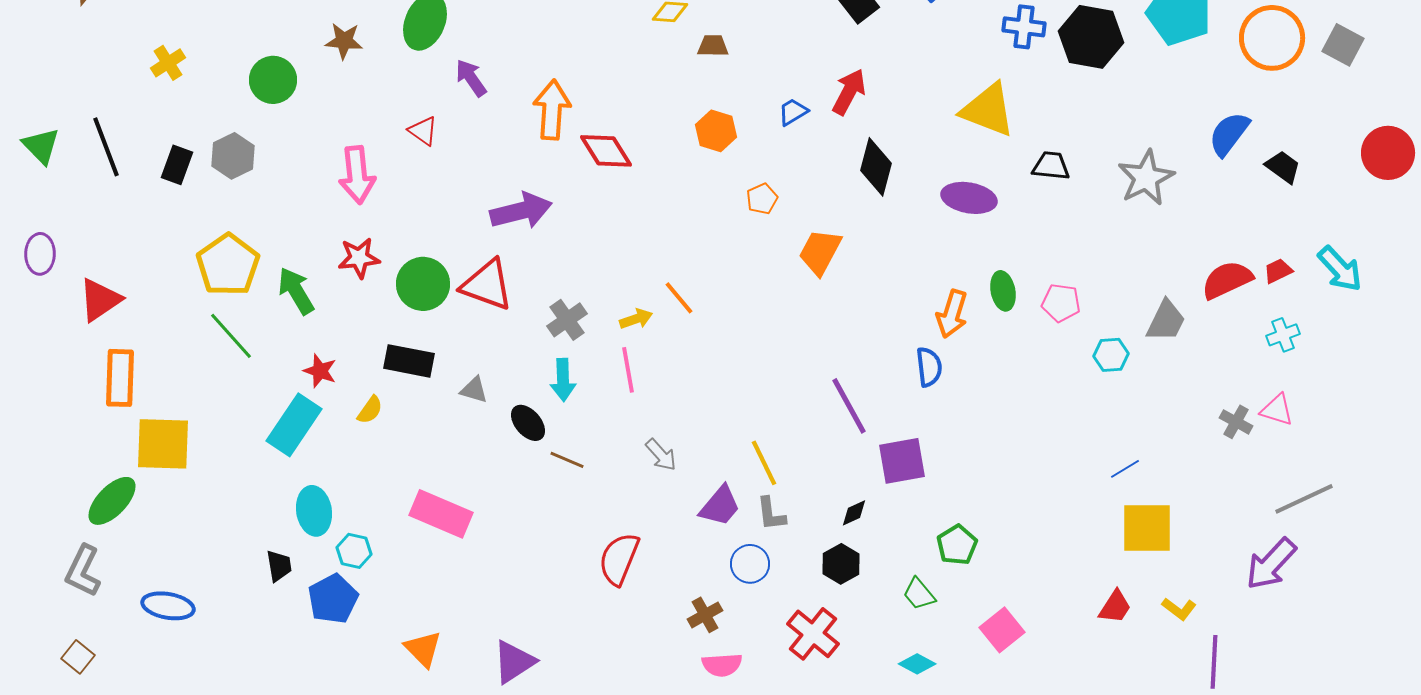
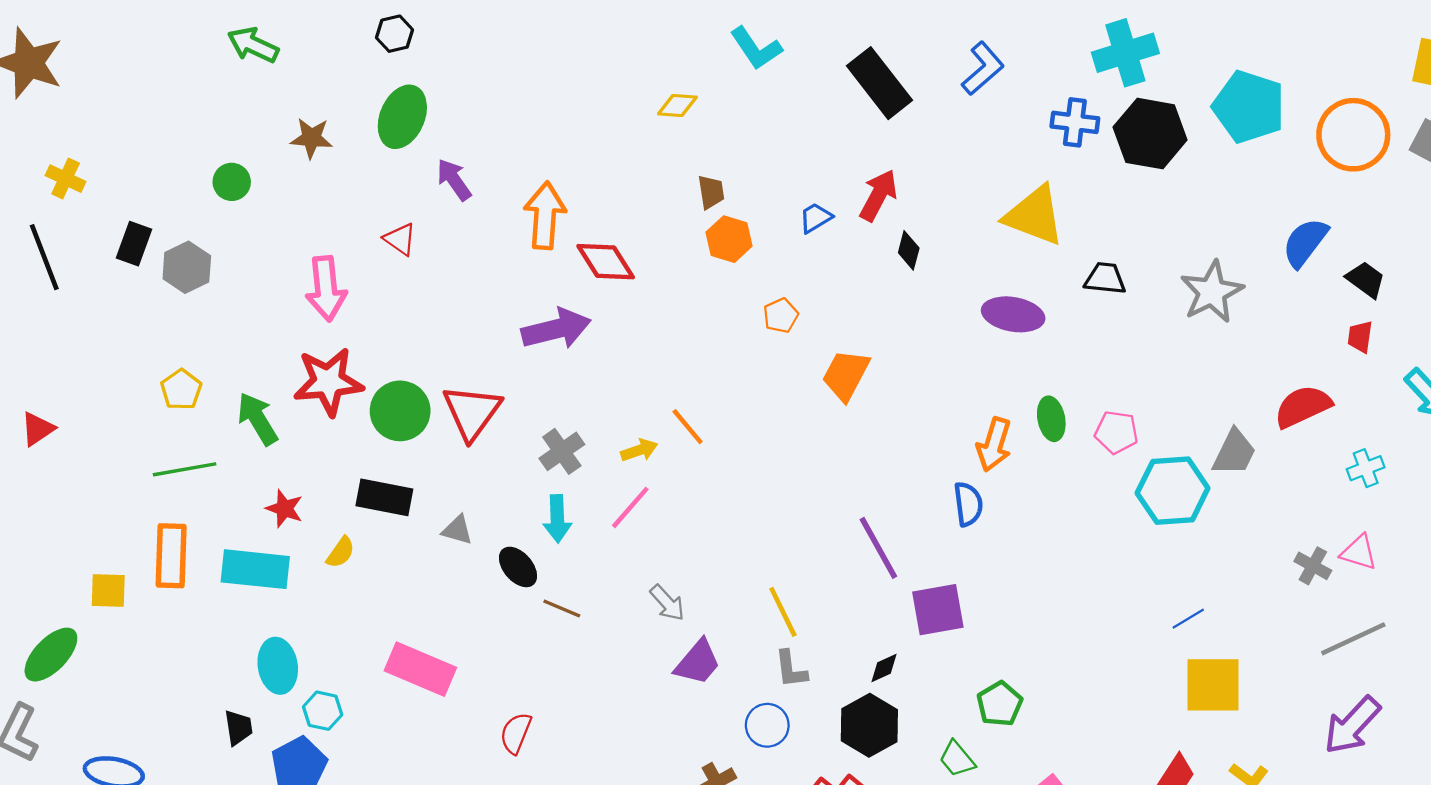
brown trapezoid: (713, 46) -> (711, 192), moved, turned 80
yellow cross: (168, 63) -> (66, 179), moved, turned -32
green circle: (273, 80) -> (232, 182), size x0.7
black rectangle: (177, 165) -> (134, 244), moved
black diamond: (876, 167) -> (909, 250), moved, size x0.6
purple arrow: (521, 211) -> (556, 329), moved
red star: (359, 258) -> (328, 382), size x1.5
yellow pentagon: (228, 265) -> (181, 390), size x0.6
red trapezoid: (1278, 271) -> (1360, 337), moved, turned -56
red triangle: (487, 285) -> (472, 412), turned 46
red triangle: (100, 300) -> (37, 429), size x0.7
green line: (231, 336) -> (185, 469), turned -58
cyan hexagon: (1111, 355) -> (1173, 491), size x1.8
pink line: (628, 370) -> (630, 507), turned 51
orange rectangle: (120, 378) -> (171, 556), moved
cyan rectangle: (294, 425) -> (255, 569), turned 62
yellow square: (163, 444) -> (108, 591), size x0.6
gray line: (1304, 499) -> (1353, 639), moved
purple trapezoid: (720, 506) -> (698, 662), moved
red semicircle: (619, 559) -> (516, 733), moved, size x0.7
black hexagon: (841, 564) -> (869, 725), size x1.4

